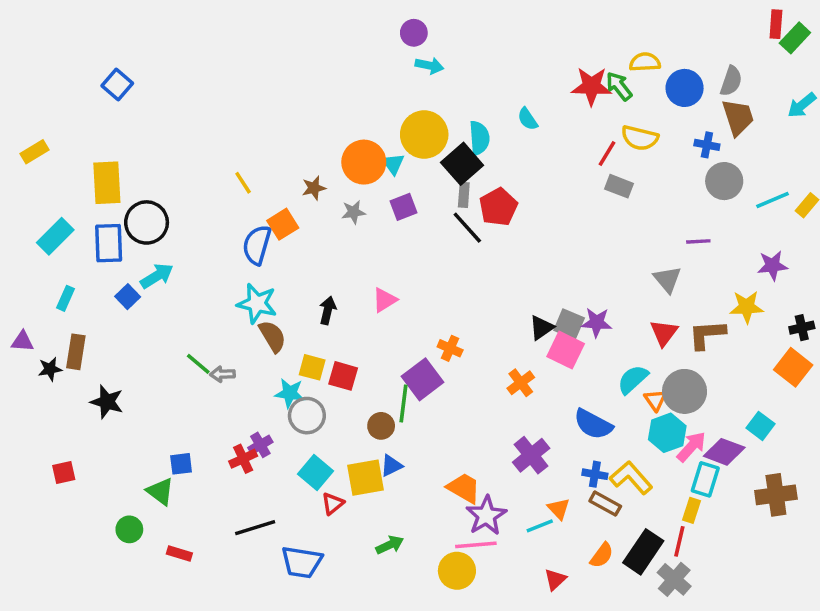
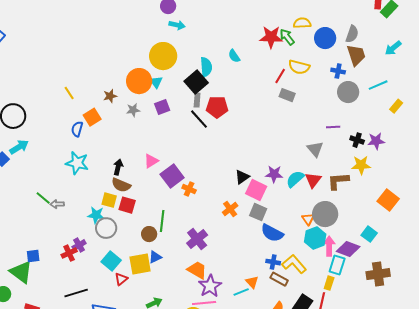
yellow circle: (424, 135) -> (163, 56), moved
cyan line: (772, 200) -> (378, 85), moved
red pentagon: (498, 207) -> (217, 107), turned 30
blue semicircle: (257, 245) -> (77, 129), size x0.7
gray square: (569, 324) -> (258, 212), moved
black cross: (802, 328) -> (357, 140), moved, turned 32
brown semicircle: (272, 336) -> (121, 185), moved, turned 144
purple square: (422, 379) -> (172, 176), moved
cyan semicircle: (633, 379) -> (295, 179), moved
pink arrow: (691, 447) -> (329, 246), turned -42
purple cross: (531, 455) -> (197, 239), moved
green triangle: (160, 491) -> (21, 272), size x1.4

